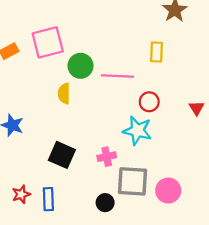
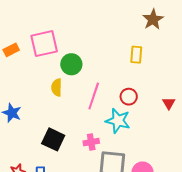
pink line: (117, 76) -> (94, 96), moved, turned -76

